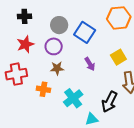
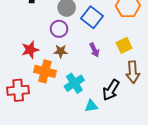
red star: (25, 44) -> (30, 50), moved
red cross: (16, 74) -> (18, 90), moved
orange cross: (43, 89) -> (45, 71), size x1.5

